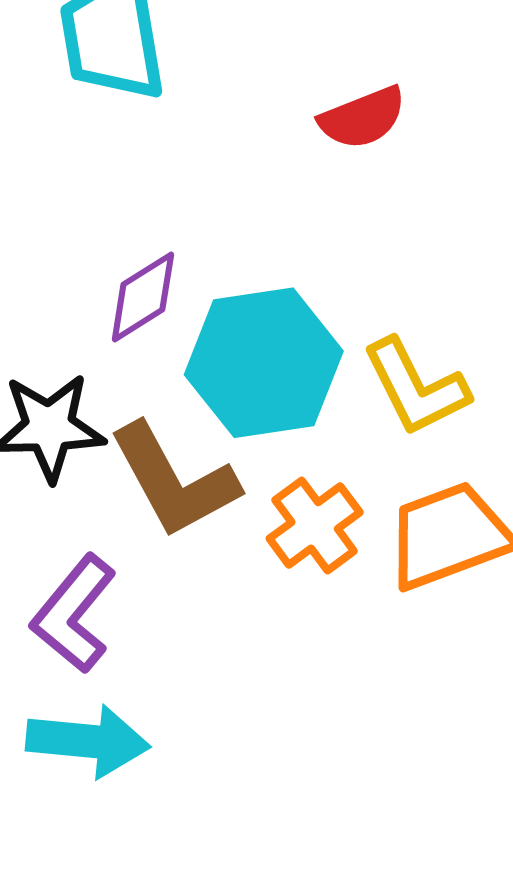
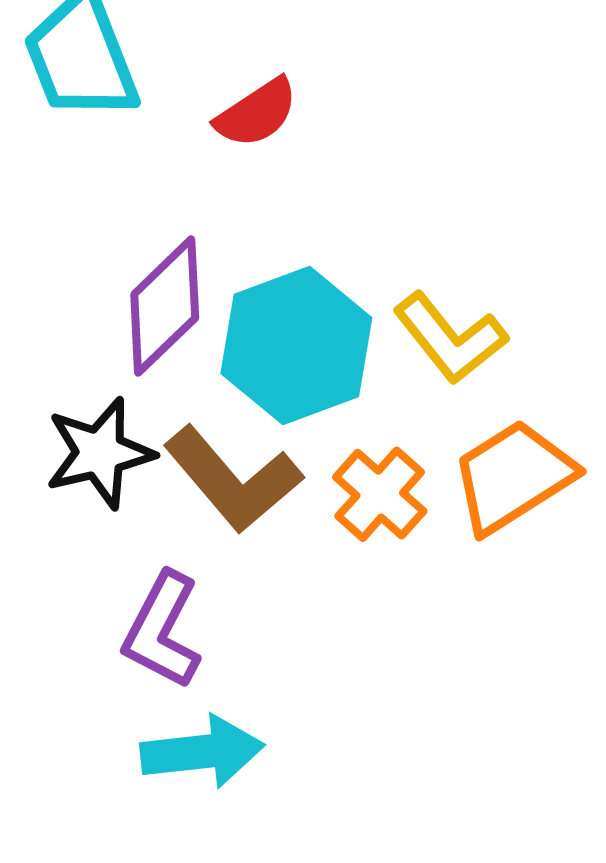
red semicircle: (363, 118) -> (257, 113), moved
purple diamond: (143, 297) -> (165, 306), size x1.4

